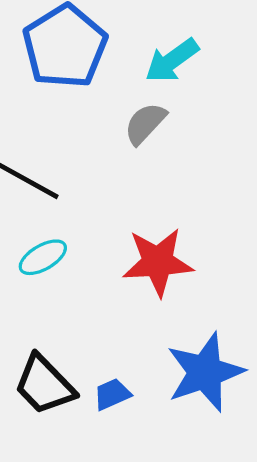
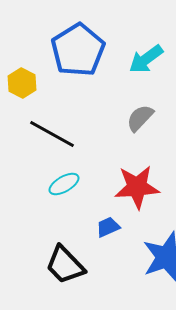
gray semicircle: (145, 123) -> (140, 118), moved
blue trapezoid: (112, 394) -> (108, 227), moved

